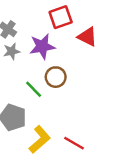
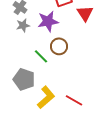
red triangle: (87, 37) -> (85, 13), turned 30

